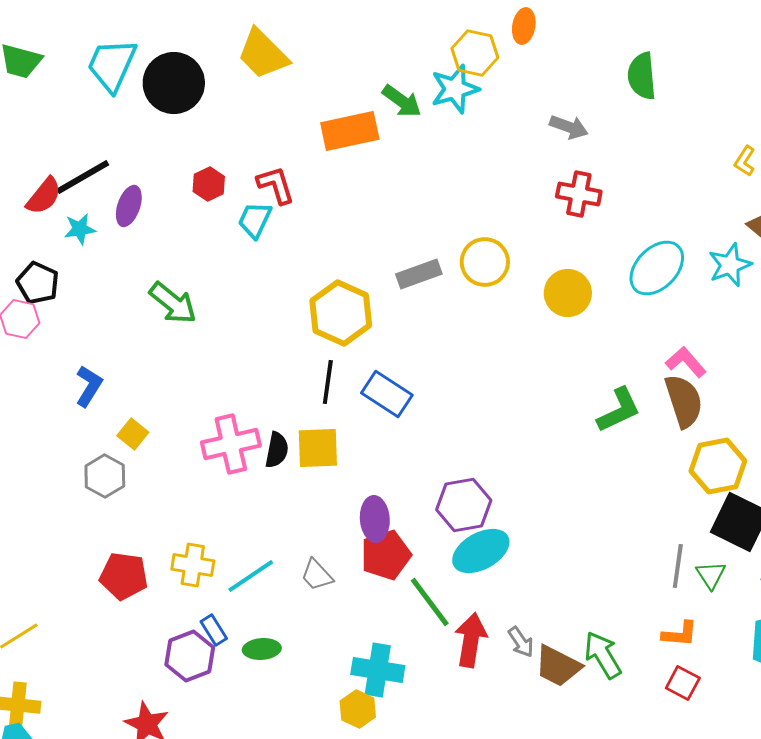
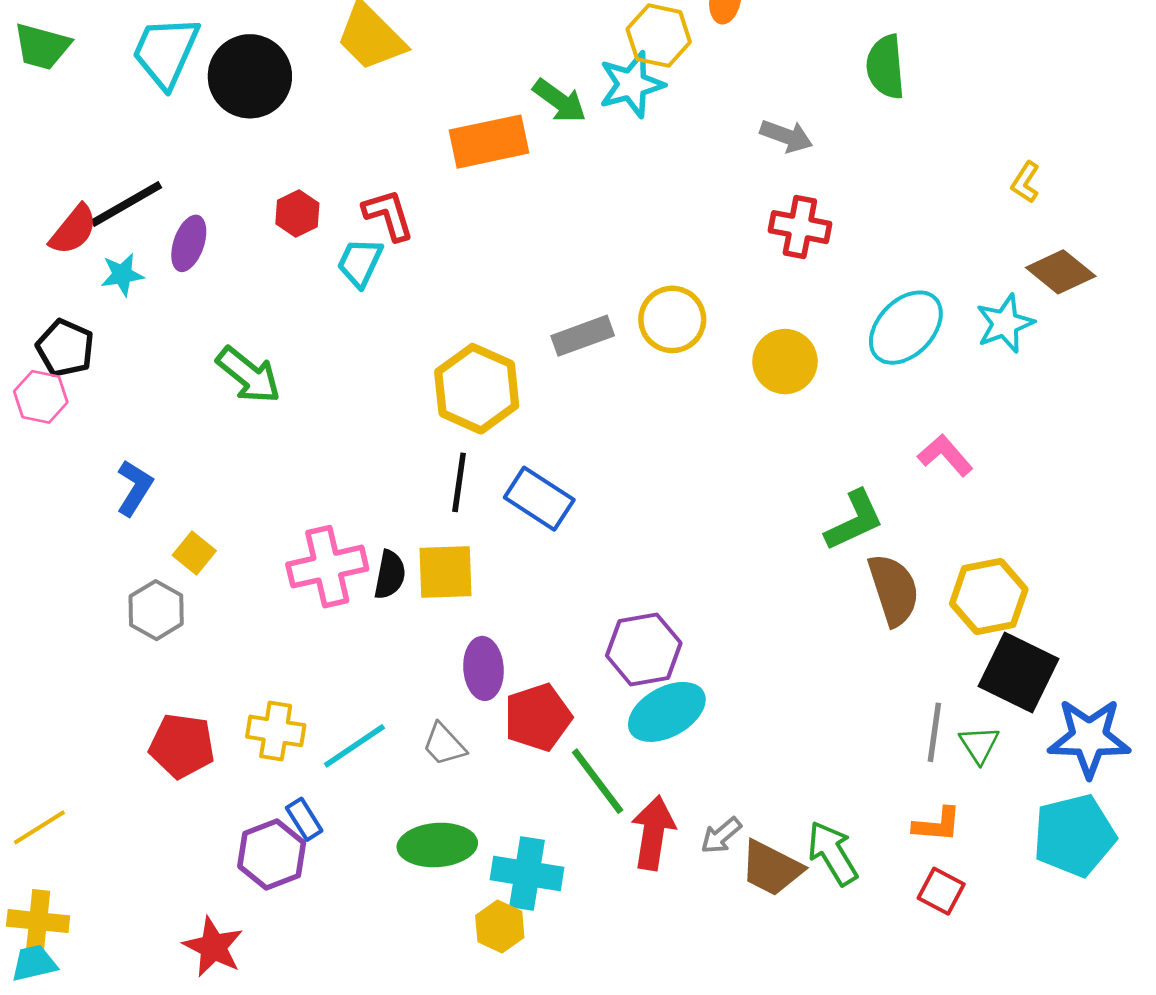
brown semicircle: (684, 401) -> (894, 590), moved
purple ellipse: (375, 519) -> (483, 668), moved
gray arrow: (521, 642) -> (721, 836), turned 84
green ellipse: (262, 649) -> (437, 845), moved, size x1.5

